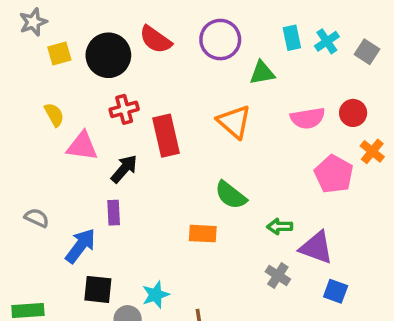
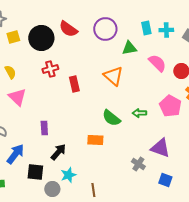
cyan cross: (327, 41) -> (166, 30), turned 32
pink semicircle: (308, 118) -> (157, 63), moved, turned -126
red rectangle: (166, 136) -> (74, 84), size x0.7
pink triangle: (82, 146) -> (17, 97), moved, turned 36
black arrow: (124, 169) -> (58, 152), moved
green arrow: (280, 227) -> (139, 113), moved
blue arrow: (80, 246) -> (15, 154), moved
blue square: (336, 291) -> (165, 180), moved

